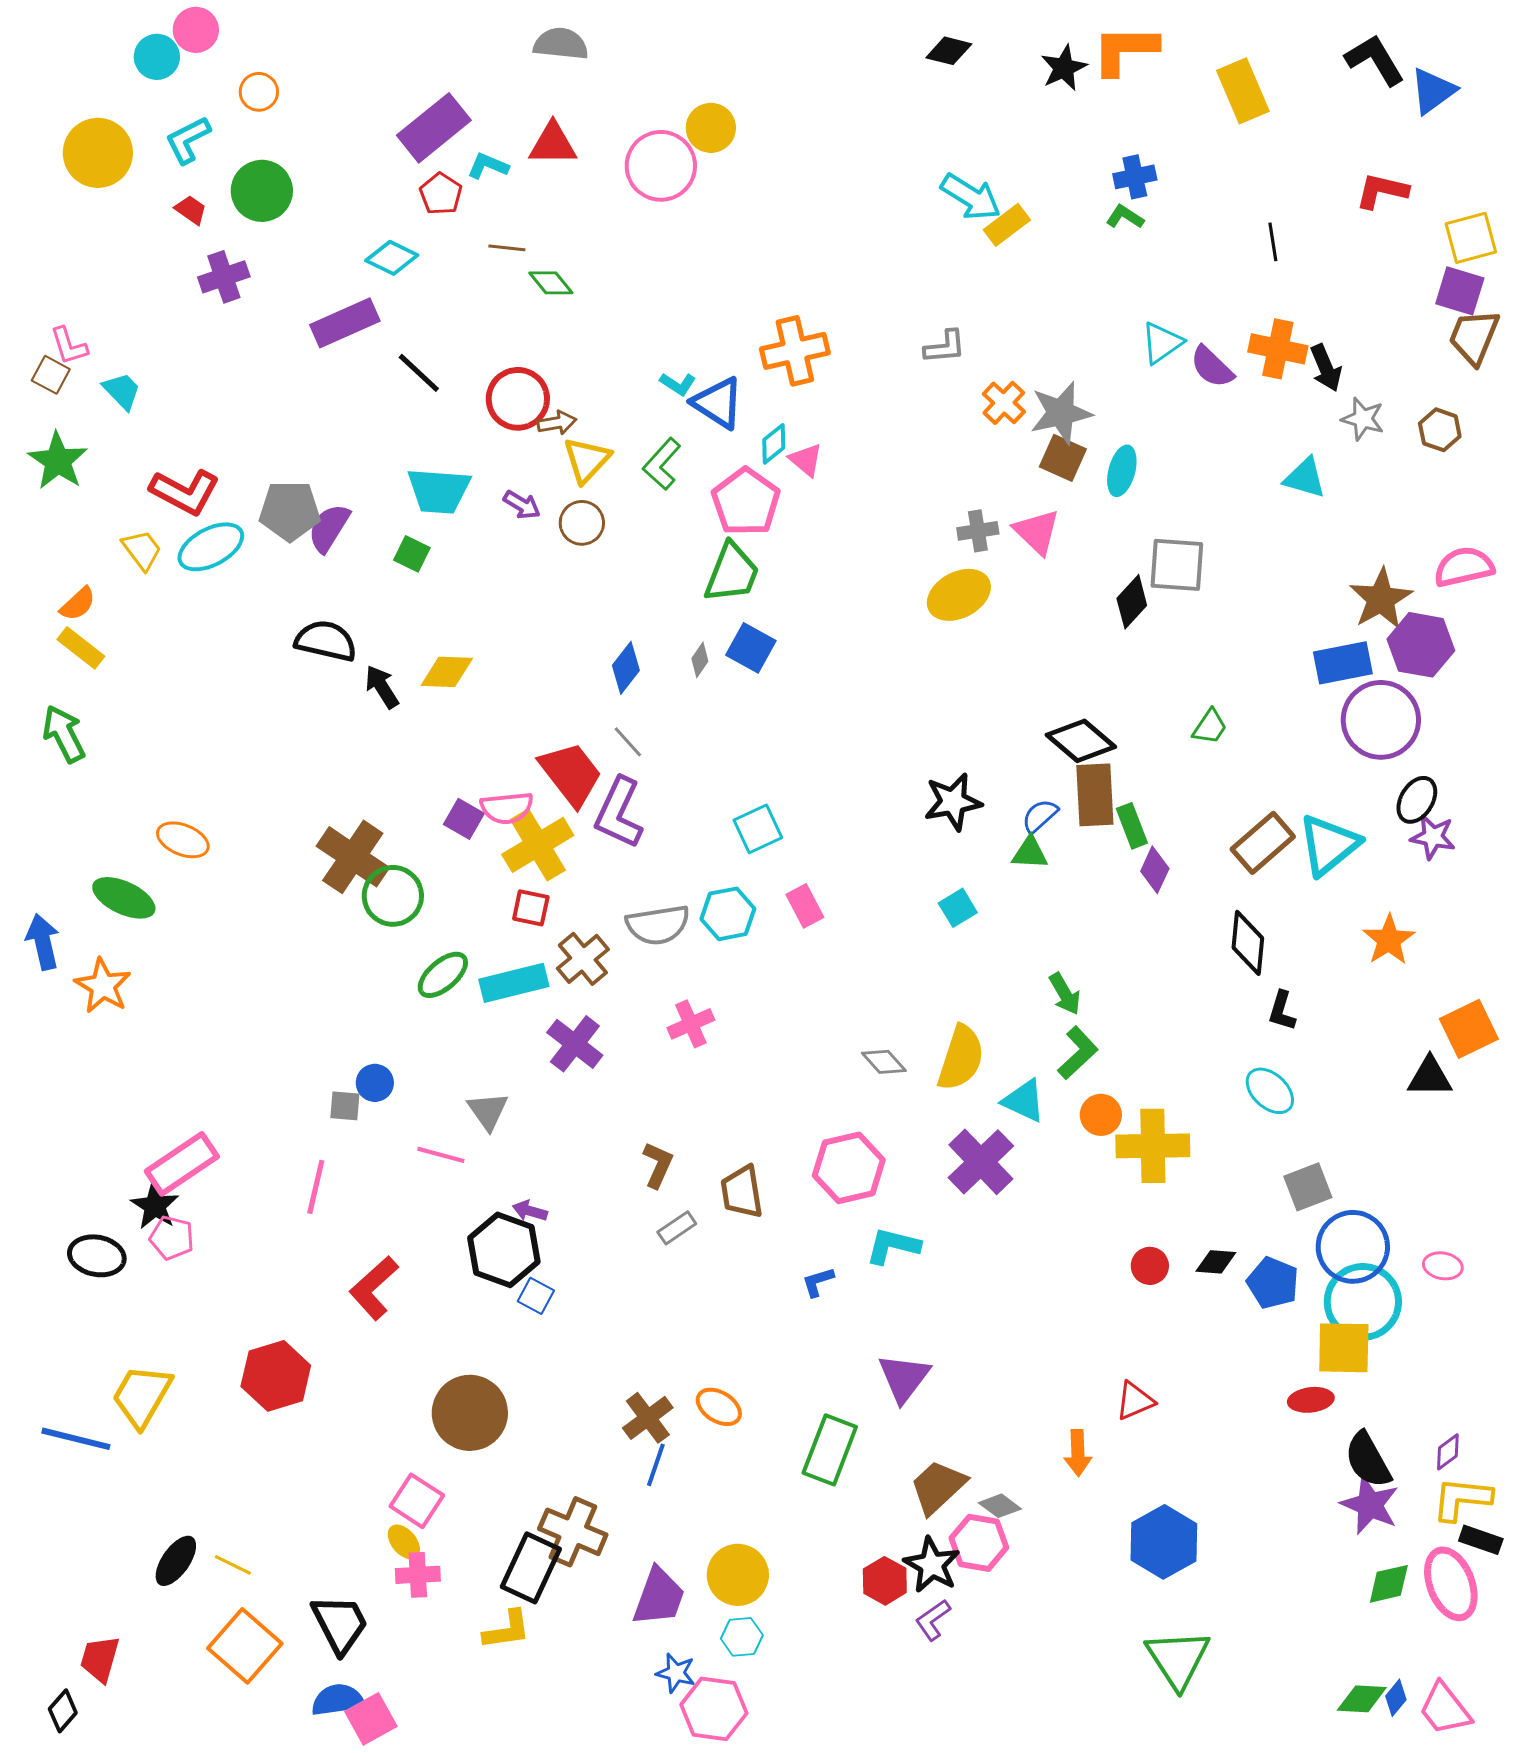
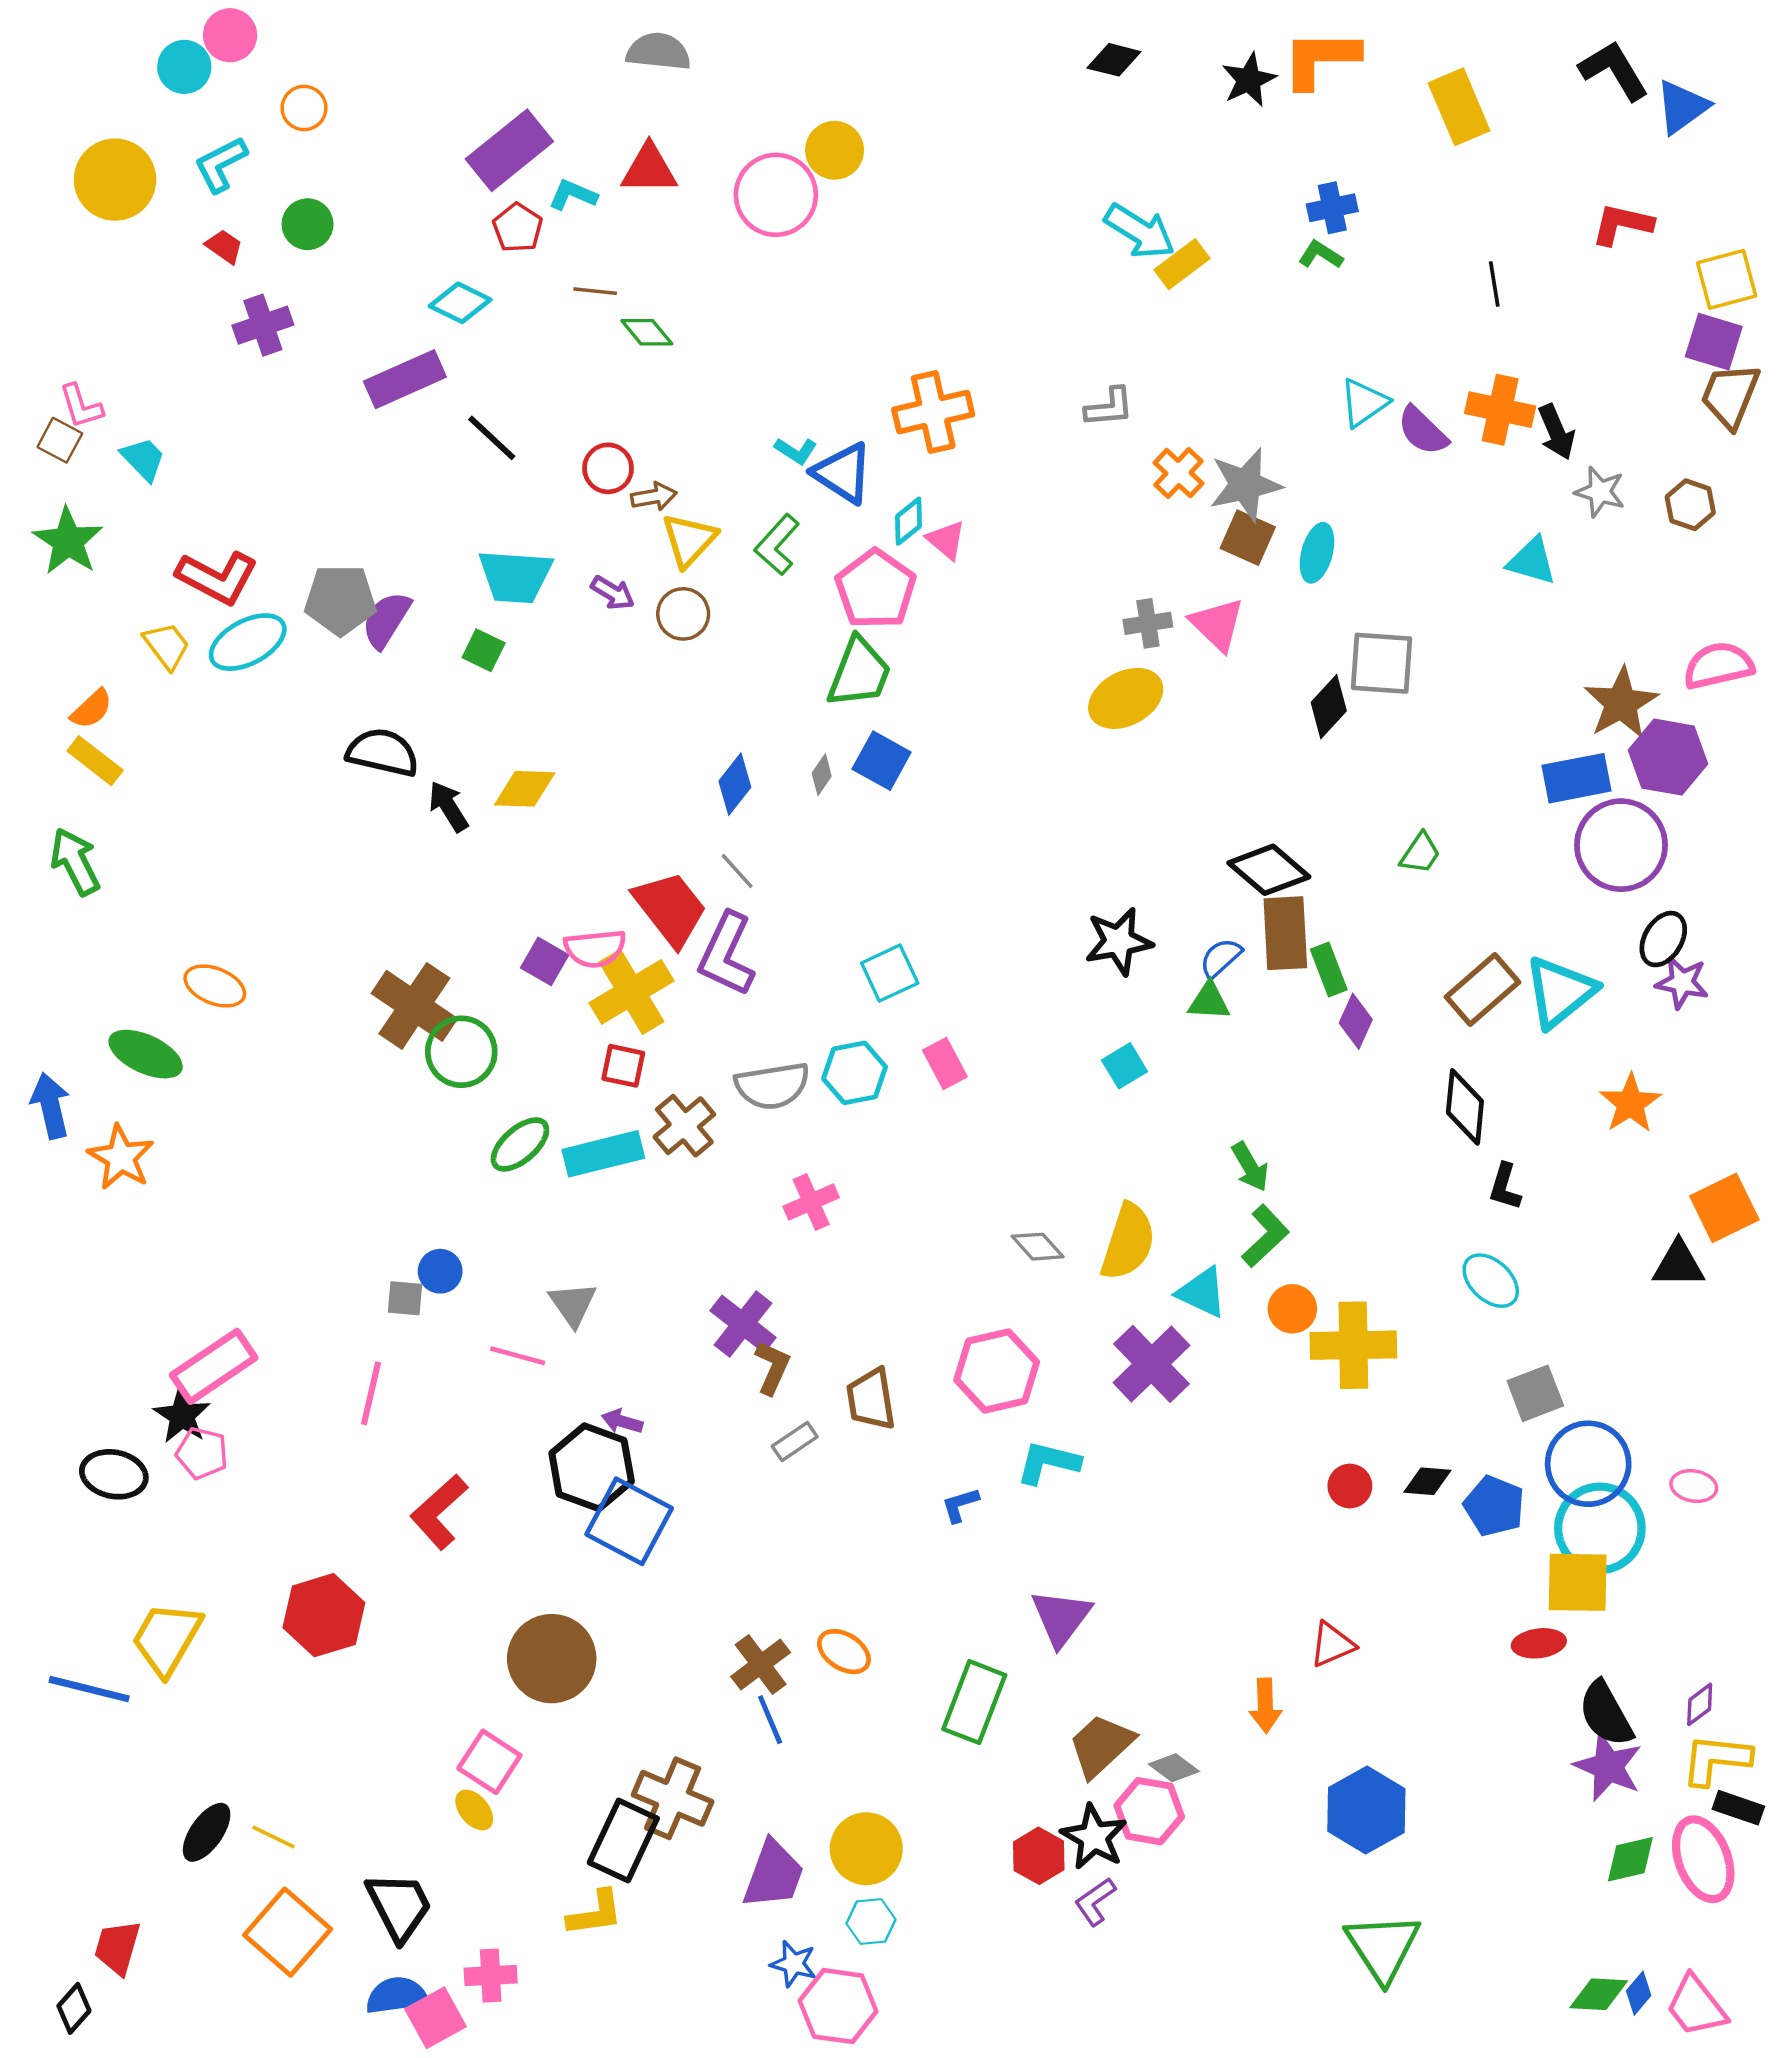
green circle: (262, 191) -> (308, 224), size x0.7
red circle: (518, 399) -> (608, 468), size x0.7
purple cross: (575, 1044) -> (743, 1324), moved
blue square: (536, 1296) -> (629, 1521), size x2.0
blue line: (656, 1465) -> (770, 1720), turned -42
pink cross: (418, 1575) -> (491, 1976), moved

